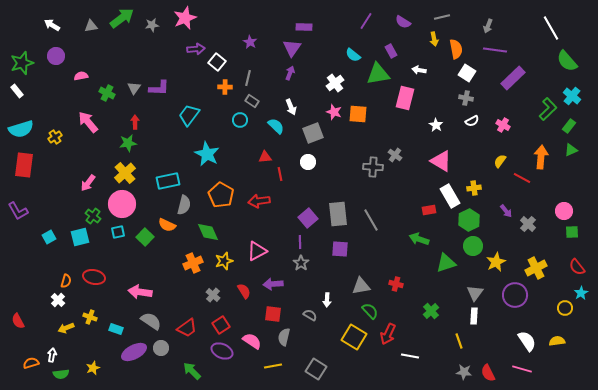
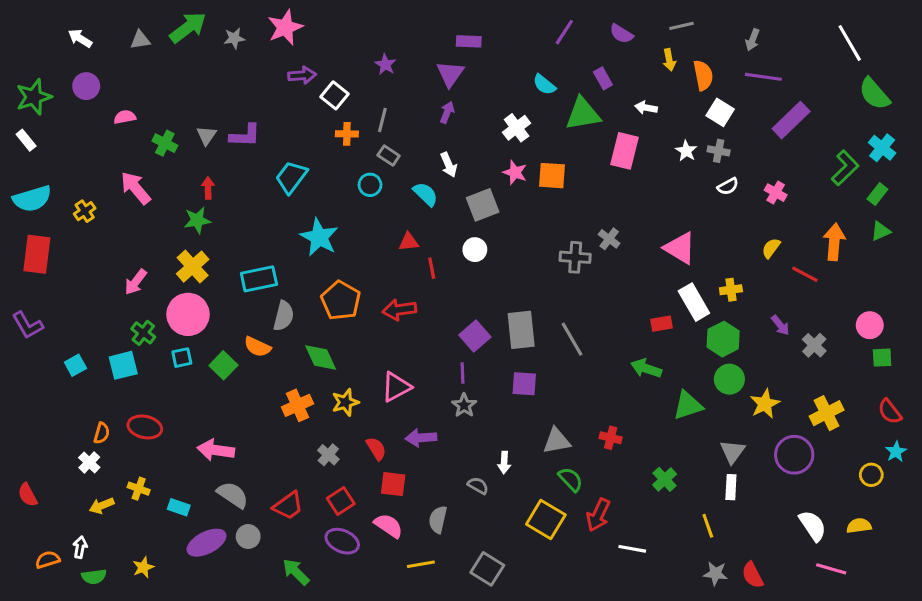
white star: (436, 125) -> (686, 151), moved
red square: (273, 314) -> (393, 484), moved
pink line: (522, 369) -> (831, 569), moved

